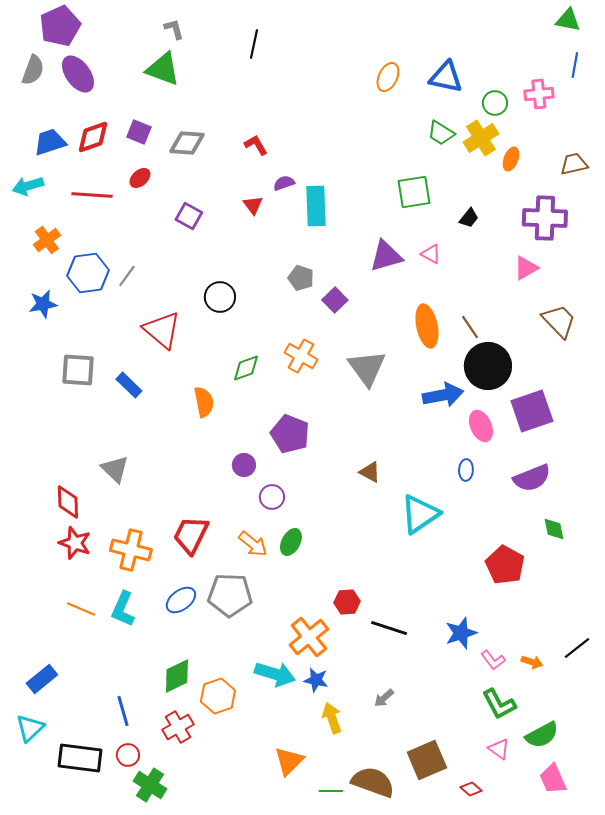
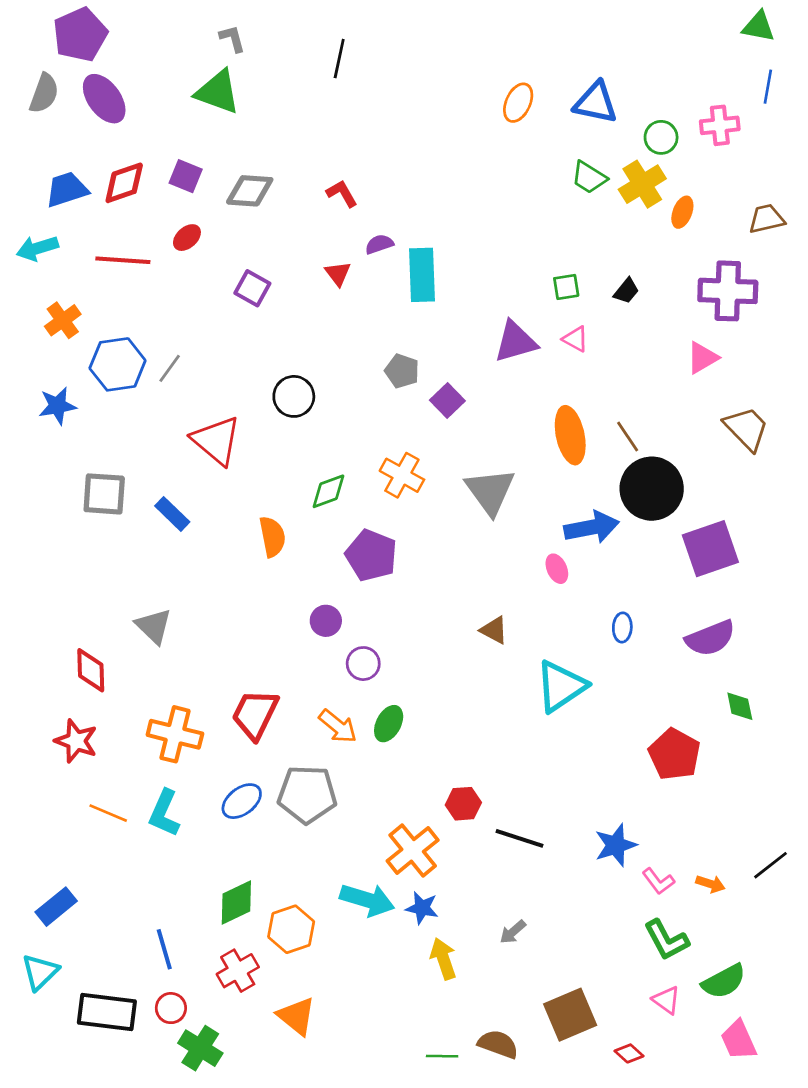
green square: (414, 192) -> (566, 287), moved, size x0.6
pink ellipse: (481, 426) -> (557, 569), moved, size x0.7
purple pentagon: (290, 434) -> (371, 555), moved
red star: (75, 543) -> (76, 741), moved
orange triangle: (289, 761) -> (296, 1016), moved, turned -36
brown semicircle: (373, 782) -> (498, 1044), size x0.7

